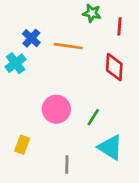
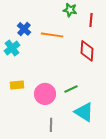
pink circle: (56, 109) -> (45, 94), moved
green line: (93, 117) -> (71, 89), turned 32
yellow rectangle: (22, 145) -> (17, 85), moved, turned 64

